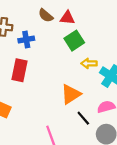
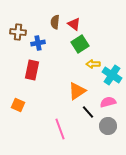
brown semicircle: (46, 15) -> (55, 22), turned 56
red triangle: (67, 18) -> (74, 24), turned 32

